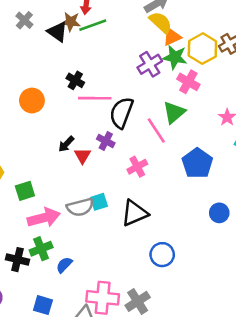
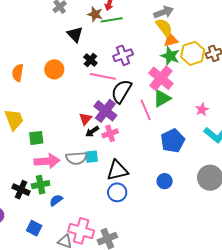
black triangle: (57, 32) -> (75, 34), moved
purple cross: (150, 64) -> (123, 55), moved
pink cross: (188, 82) -> (161, 78), moved, size x1.4
purple cross: (106, 141) -> (105, 111), size x1.6
black arrow: (66, 144) -> (92, 132), moved
pink cross: (137, 167) -> (110, 133), moved
blue circle: (219, 213) -> (165, 181), moved
blue circle: (162, 255) -> (117, 192), moved

